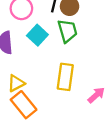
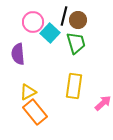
cyan square: (37, 35) -> (50, 33), moved

